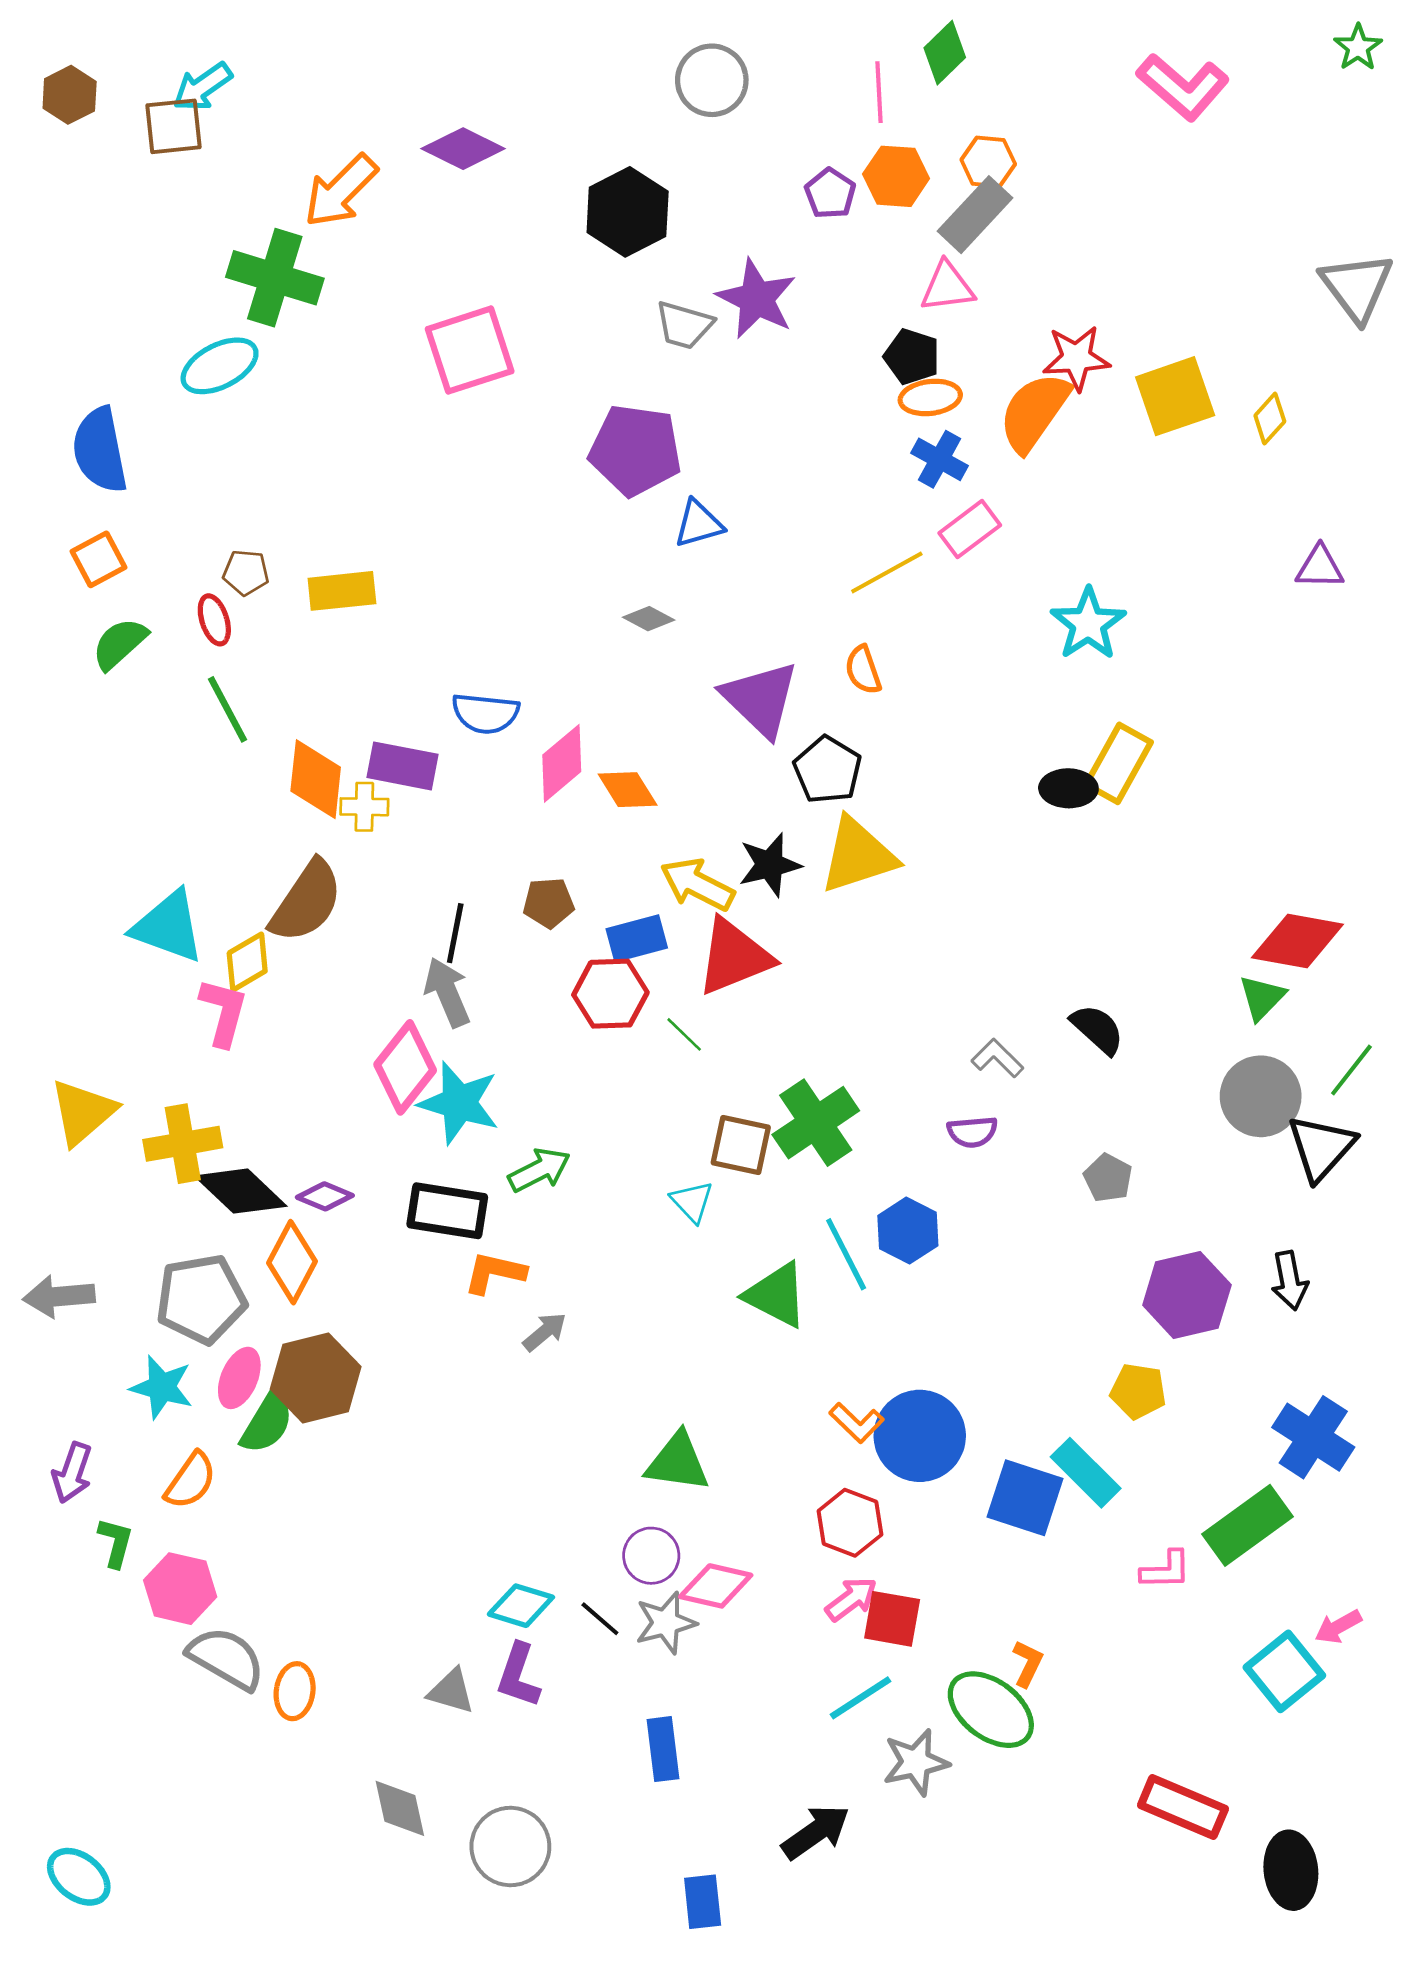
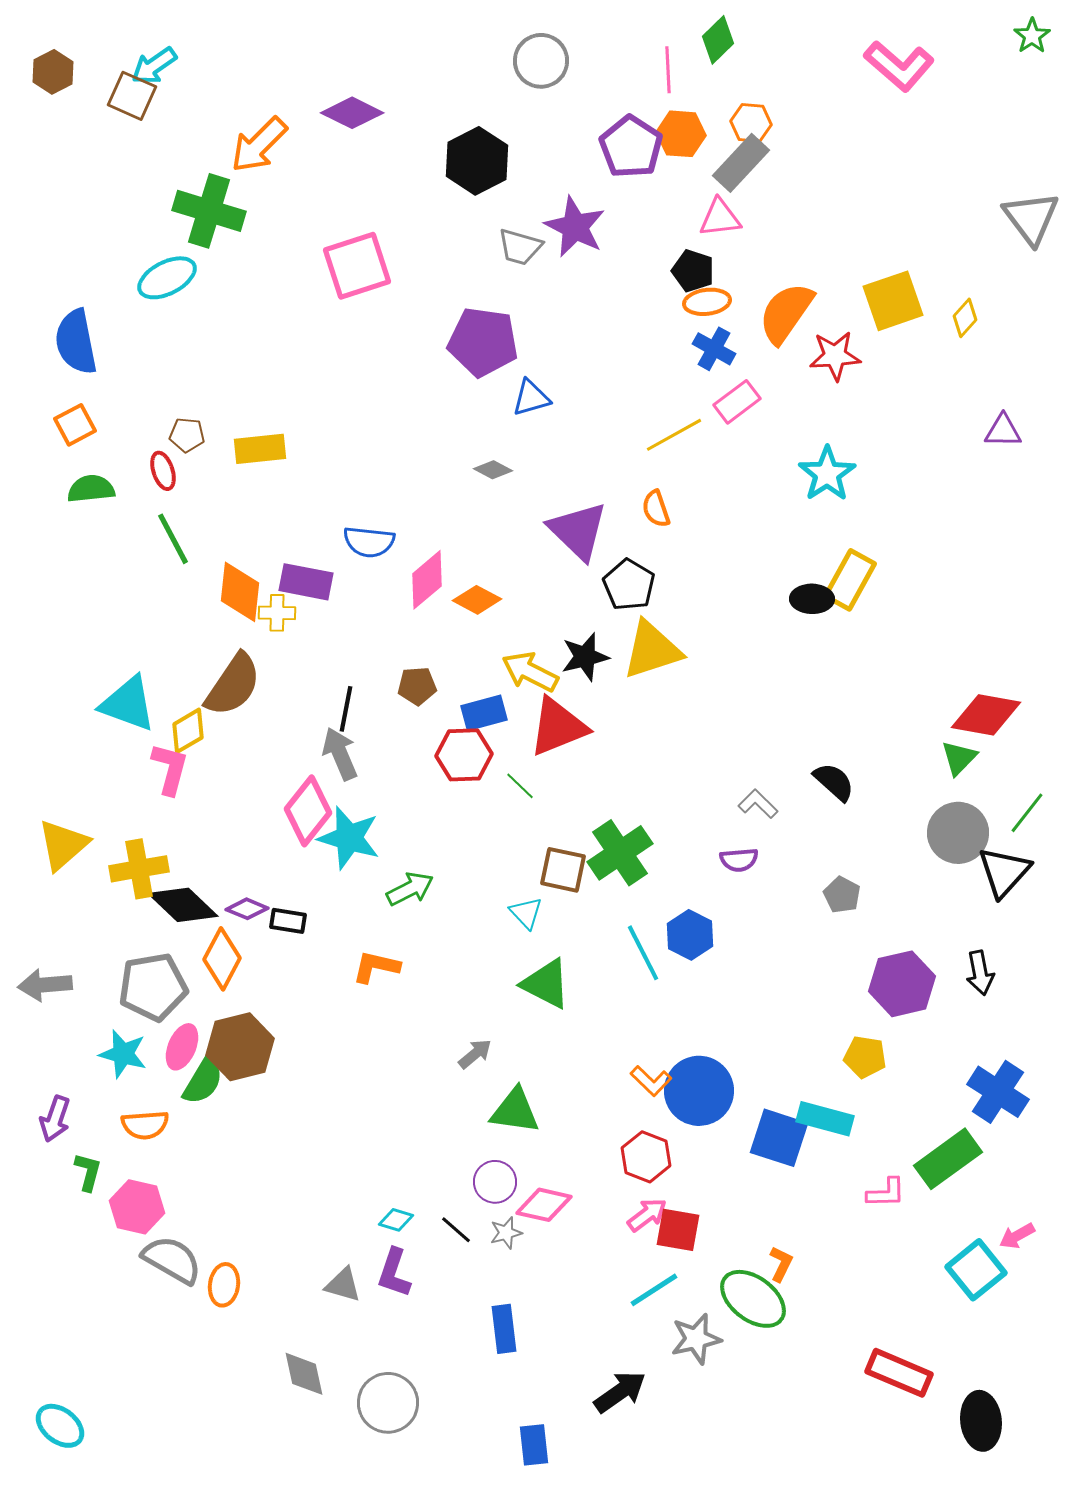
brown square: (174, 126) -> (132, 96), turned 30
purple pentagon: (830, 193) -> (631, 147), size x1.6
red star: (1076, 358) -> (835, 356), moved
green semicircle: (120, 644) -> (91, 489), turned 36
orange diamond: (628, 790) -> (477, 600), turned -30
black rectangle: (447, 1211) -> (288, 921), moved, size x0.6
green triangle: (776, 1295) -> (546, 984), moved
gray arrow: (545, 1332) -> (475, 1054), moved
cyan rectangle: (1086, 1473) -> (825, 1119), turned -30
orange semicircle: (191, 1481) -> (145, 1125), turned 51
cyan diamond: (521, 1606) -> (396, 1220), size x0.7
gray star: (666, 1623) -> (506, 1233), size x0.7

